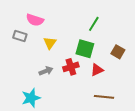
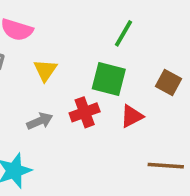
brown line: (104, 97) -> (166, 166), moved

